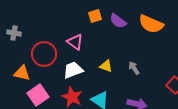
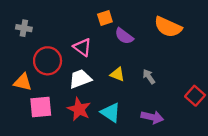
purple semicircle: (118, 21) -> (124, 36), moved
gray cross: (14, 33) -> (24, 28), moved
pink square: (38, 95) -> (41, 107), turned 30

